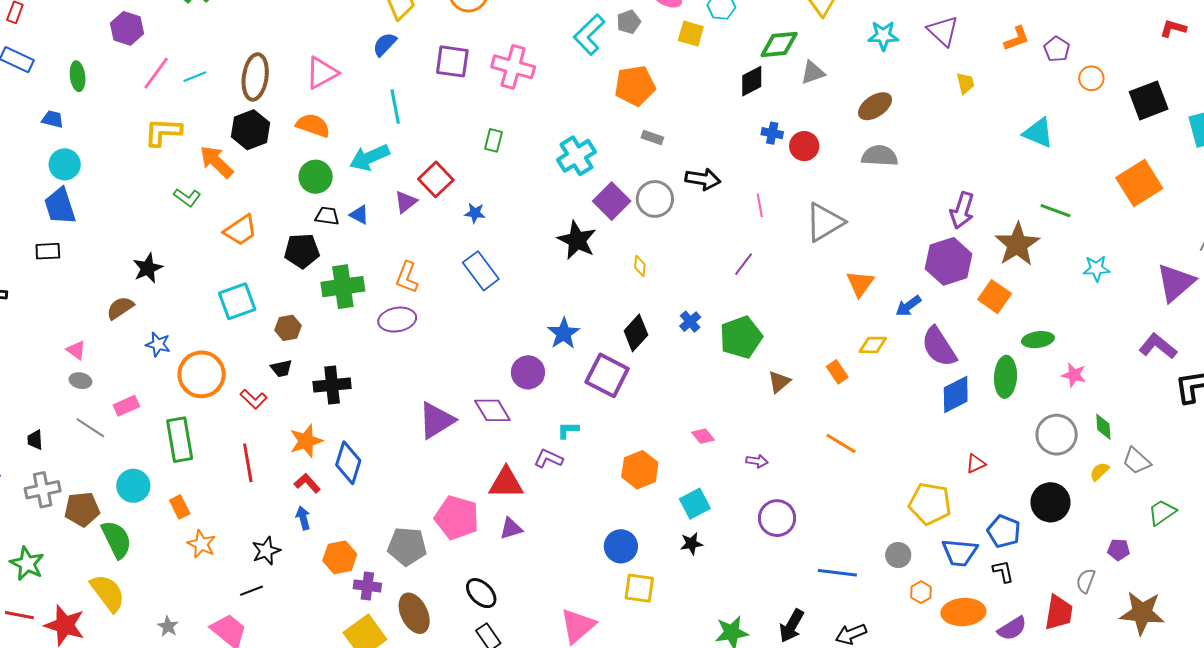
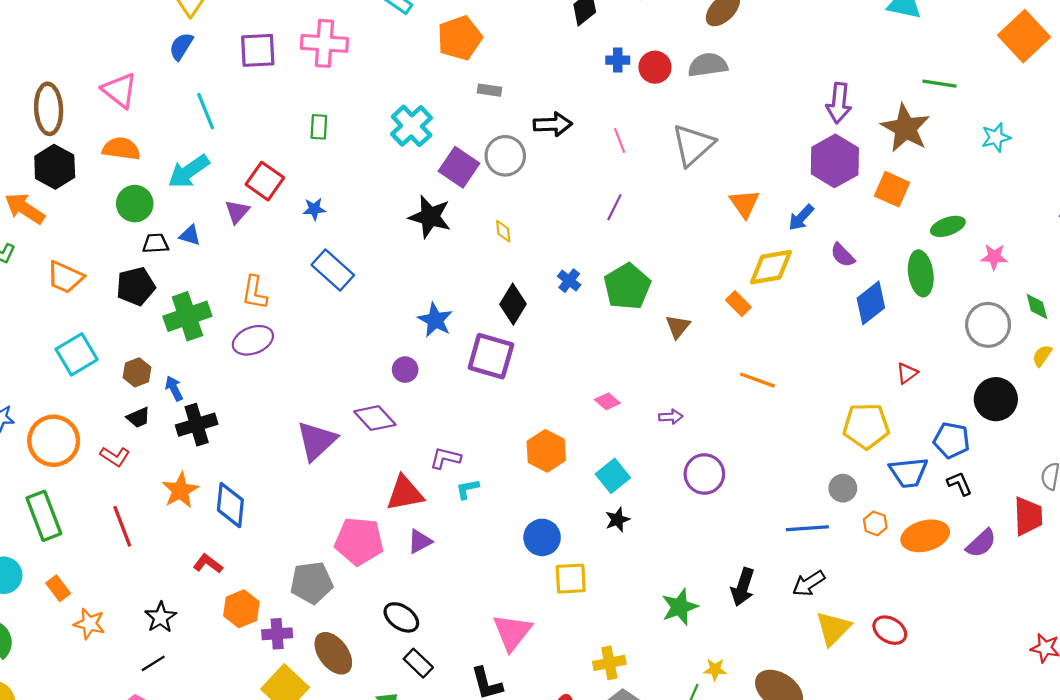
pink triangle: (322, 73) -> (120, 90), turned -42
gray semicircle: (880, 156) -> (708, 65), moved
orange trapezoid: (240, 230) -> (65, 277), turned 69
yellow diamond: (873, 345) -> (771, 267), size x1.5
purple semicircle: (939, 347) -> (843, 255), size x0.6
purple circle: (528, 372) -> (405, 370), size x0.7
cyan L-shape: (568, 430) -> (467, 489), moved
red L-shape: (307, 483) -> (208, 564), moved
blue arrow: (303, 518) -> (174, 388), moved
blue line: (837, 573) -> (807, 528), moved

